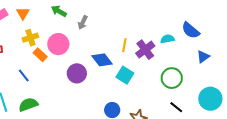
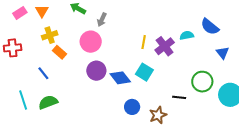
pink circle: (58, 44) -> (91, 42), moved
blue triangle: (203, 57) -> (223, 53), turned -32
blue diamond: (102, 60) -> (120, 78), moved
green circle: (172, 78) -> (202, 82), moved
black line: (176, 107) -> (179, 97), moved, turned -32

